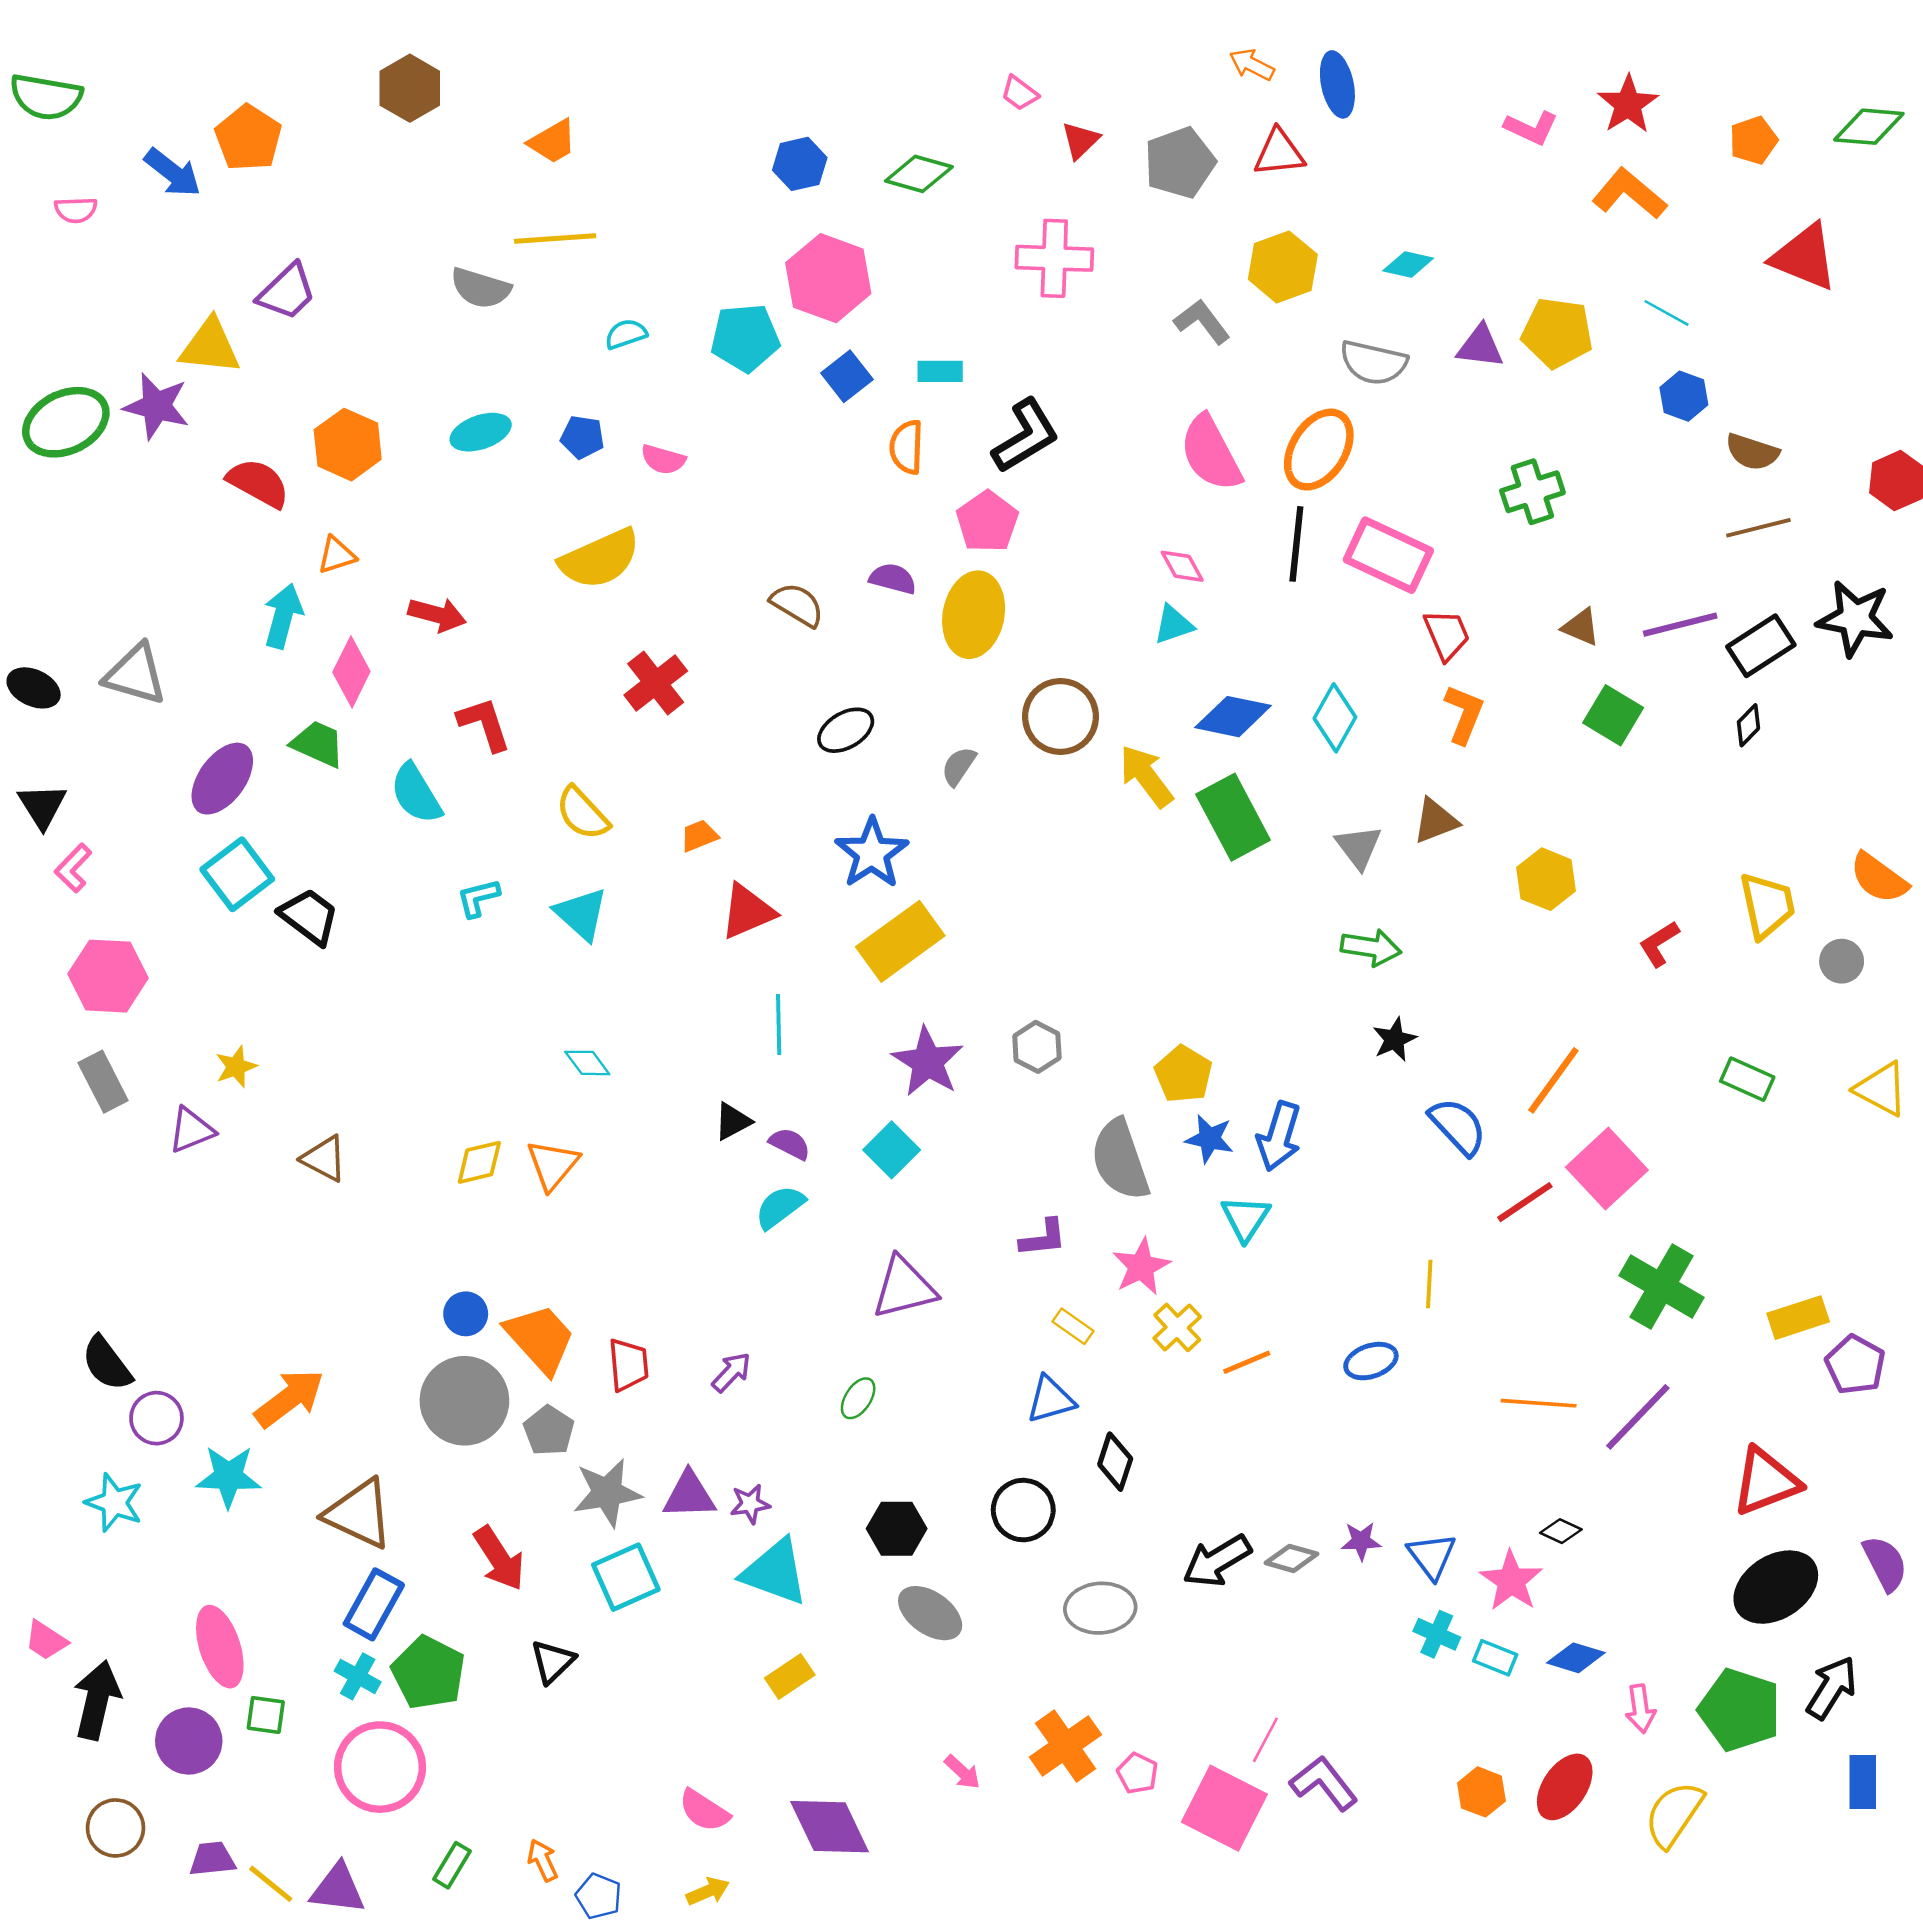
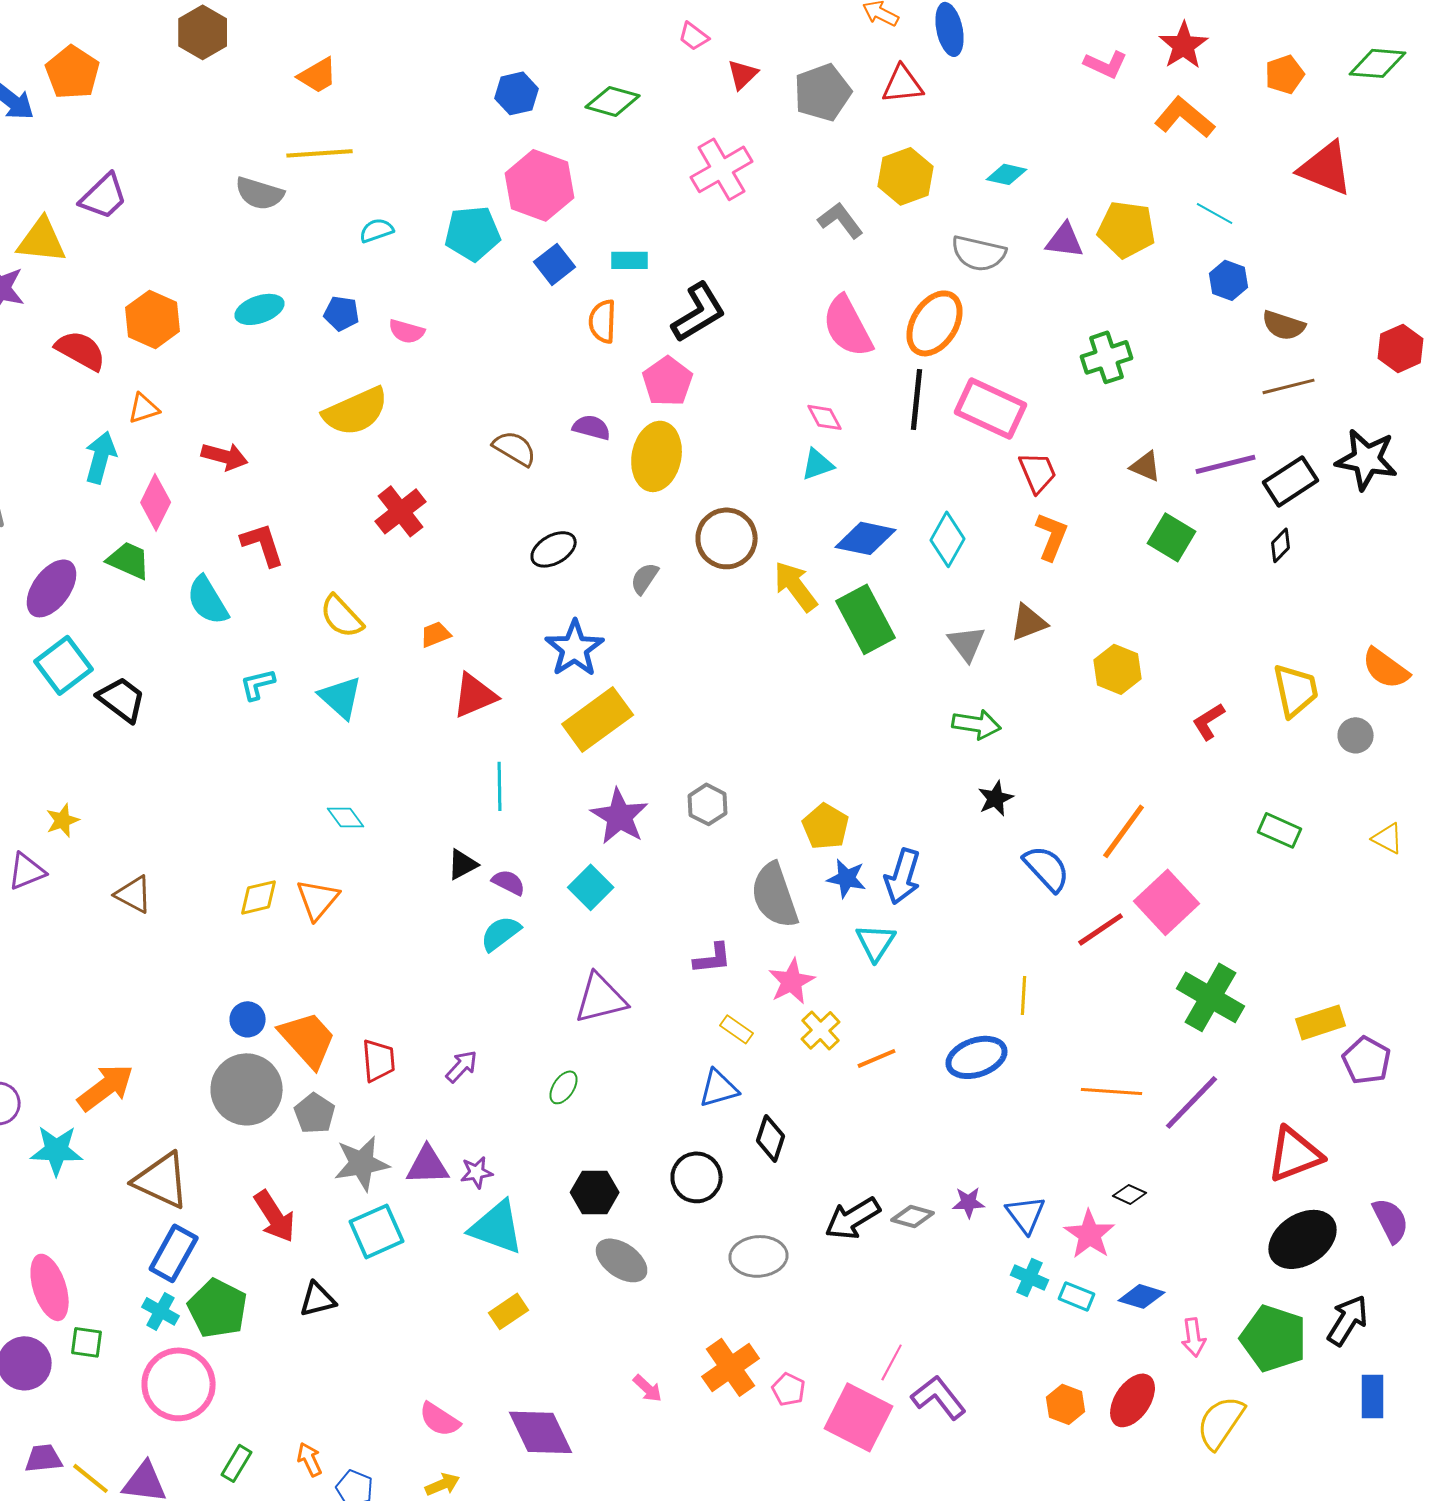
pink cross: (1054, 258) -> (722, 169), turned -32
yellow triangle: (1881, 1089) -> (1388, 838), size x0.7
blue ellipse: (1371, 1361) -> (977, 1057), size x1.4
black triangle: (553, 1662) -> (318, 1299), turned 30

